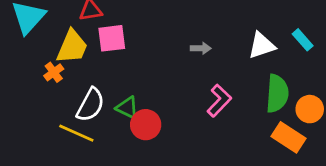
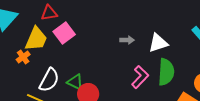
pink square: (112, 38) -> (64, 33), turned -30
white triangle: (262, 45) -> (158, 43), moved
green semicircle: (277, 94) -> (166, 72), moved

